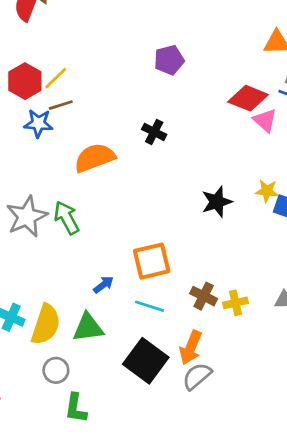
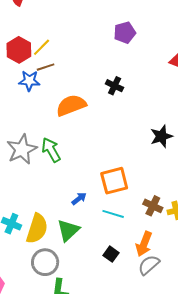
green triangle: (88, 328) -> (68, 230), turned -35
black square: (146, 361) -> (111, 254), size x0.5
gray circle: (56, 370) -> (45, 262), size x1.4

